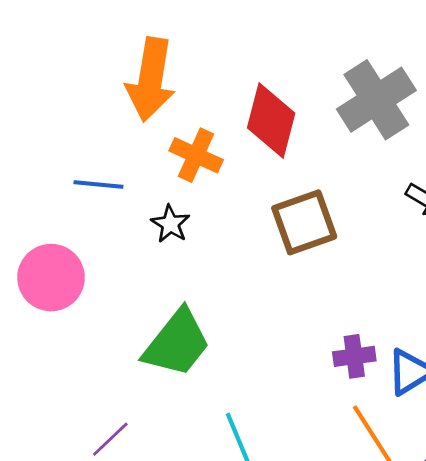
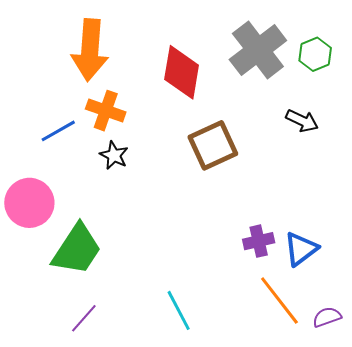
orange cross: (196, 155) -> (106, 111), moved
blue line: (98, 184) -> (58, 131), turned -30
green trapezoid: (177, 343) -> (77, 249), moved

